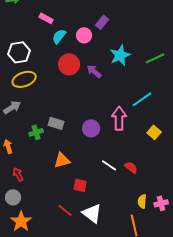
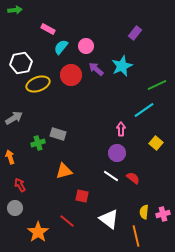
purple rectangle: (102, 22) -> (135, 33), moved
green line: (155, 58) -> (157, 85), moved
purple arrow: (94, 71) -> (96, 69), moved
yellow ellipse: (24, 79) -> (38, 84), moved
pink arrow: (119, 118) -> (121, 129), size x0.6
purple circle: (91, 128) -> (117, 153), moved
white triangle: (92, 213) -> (109, 219), moved
orange star: (21, 221) -> (38, 232), moved

